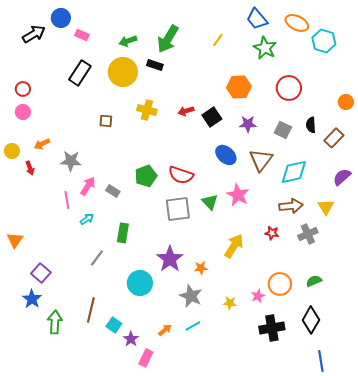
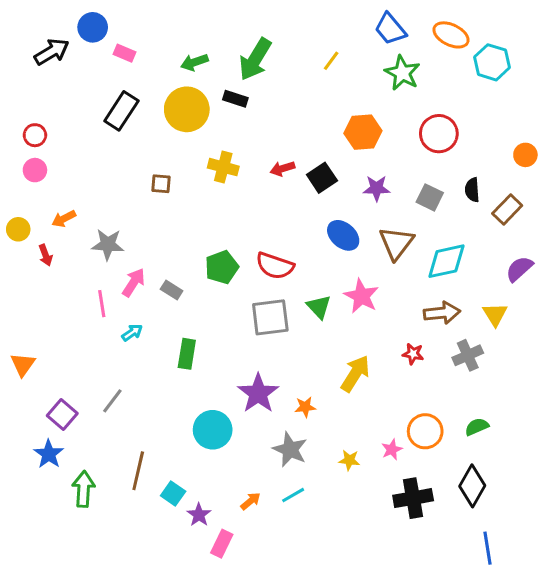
gray line: (97, 258) -> (112, 401), moved

